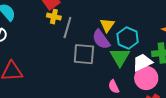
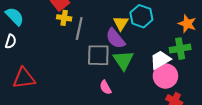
cyan hexagon: (128, 38) -> (141, 16), moved
green triangle: (120, 57) -> (123, 60), moved
pink semicircle: (114, 87) -> (105, 87), moved

